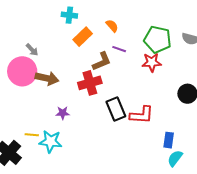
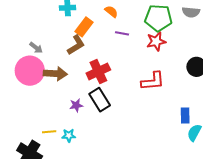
brown L-shape: (102, 61) -> (76, 45), moved
black rectangle: (116, 109) -> (100, 100), moved
red L-shape: (142, 115) -> (153, 81), moved
cyan star: (51, 141) -> (69, 135), size x0.6

